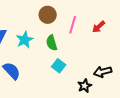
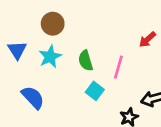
brown circle: (48, 15) -> (53, 24), moved
pink line: (73, 25) -> (118, 67), moved

